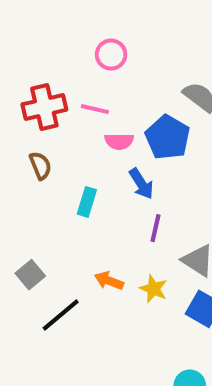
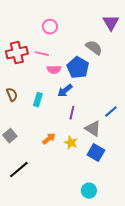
brown semicircle: (40, 166) -> (12, 95), moved
blue arrow: (141, 184) -> (65, 91), turned 84
orange arrow: (109, 281) -> (49, 139), turned 120
black line: (61, 315) -> (19, 170), moved

